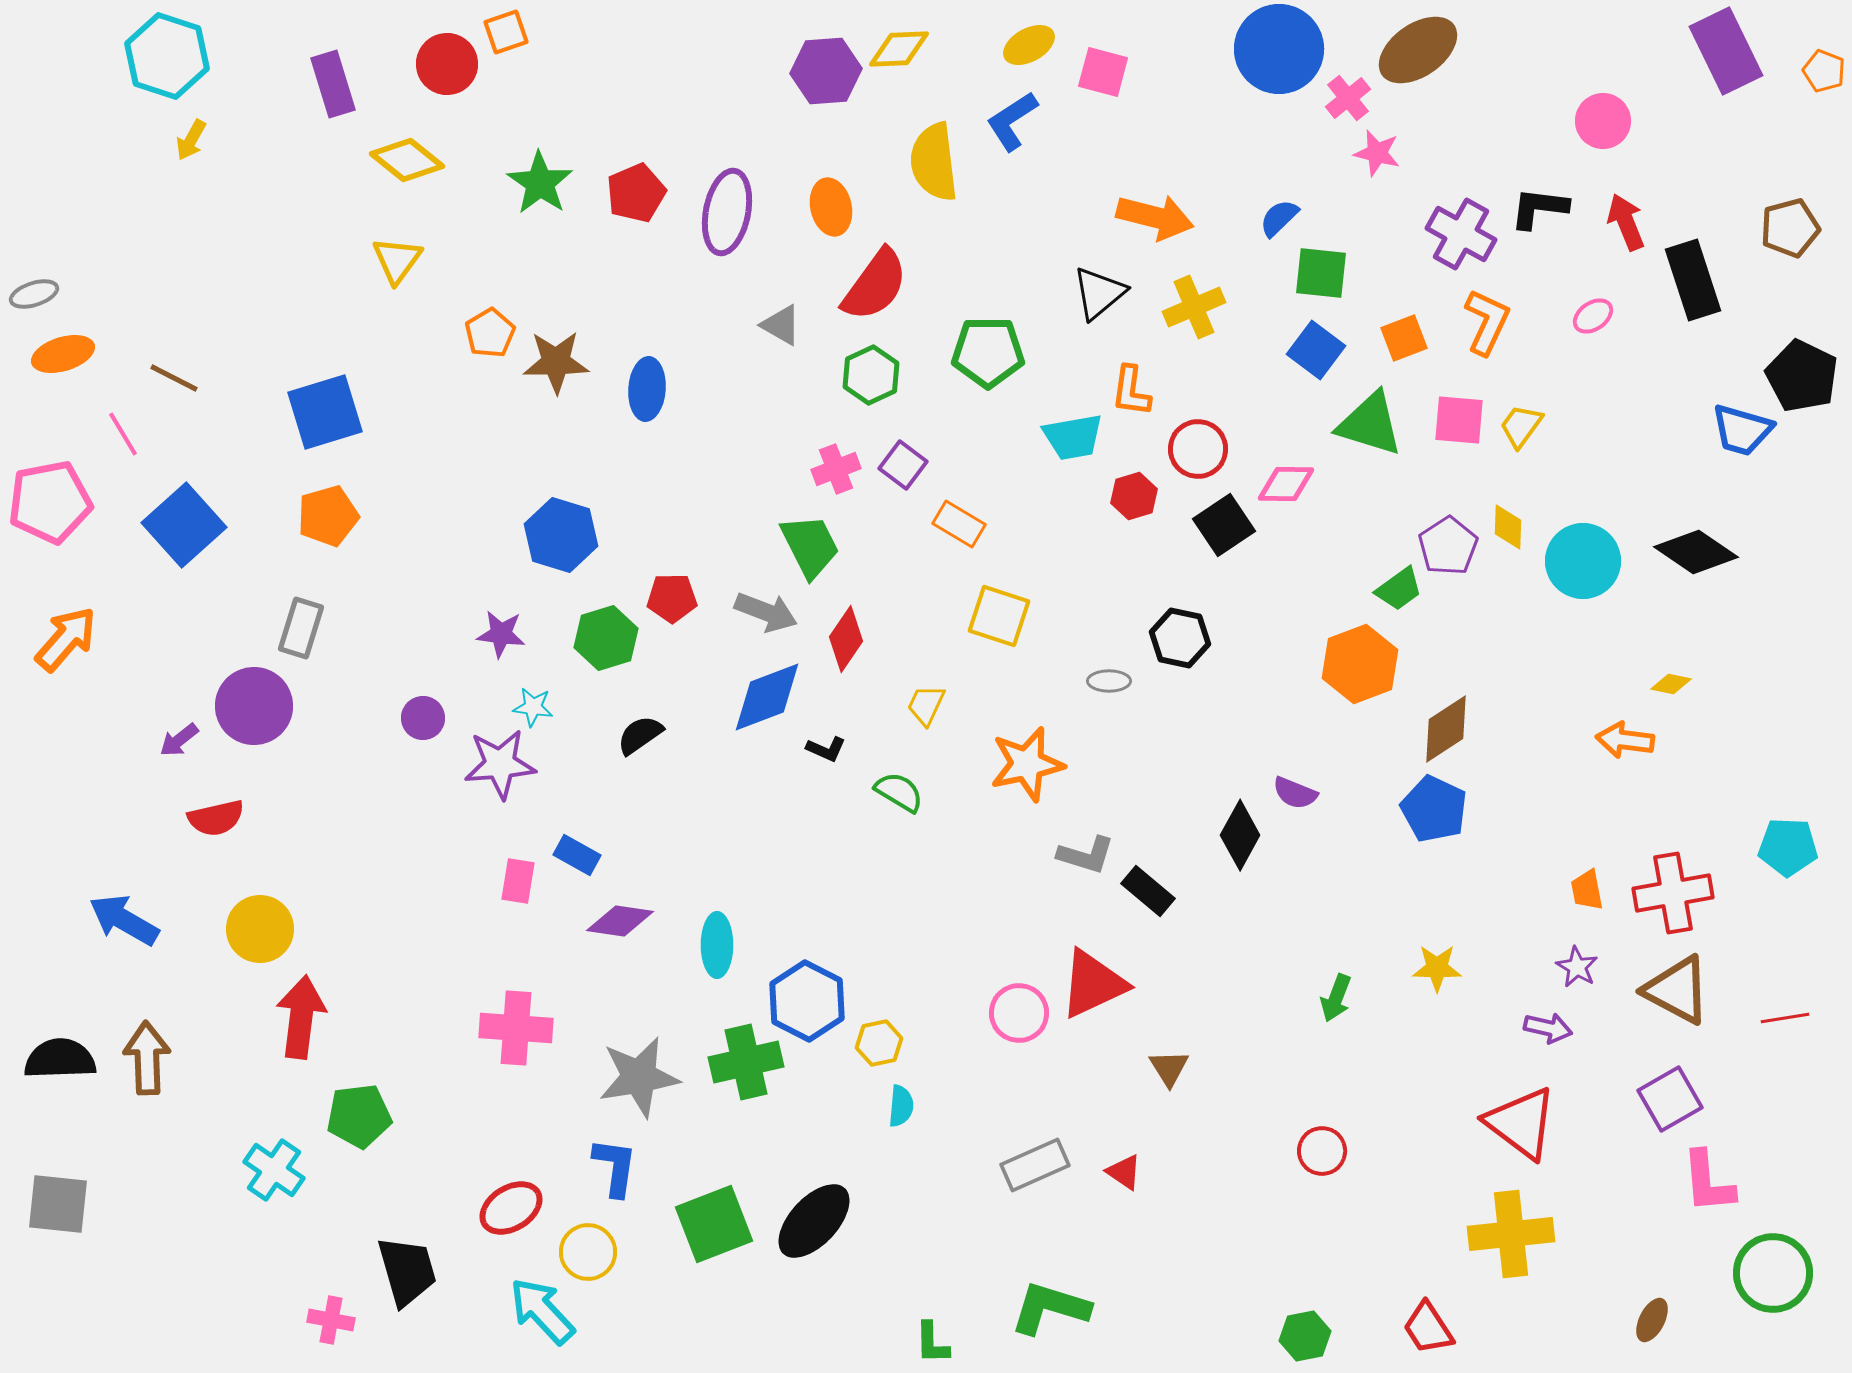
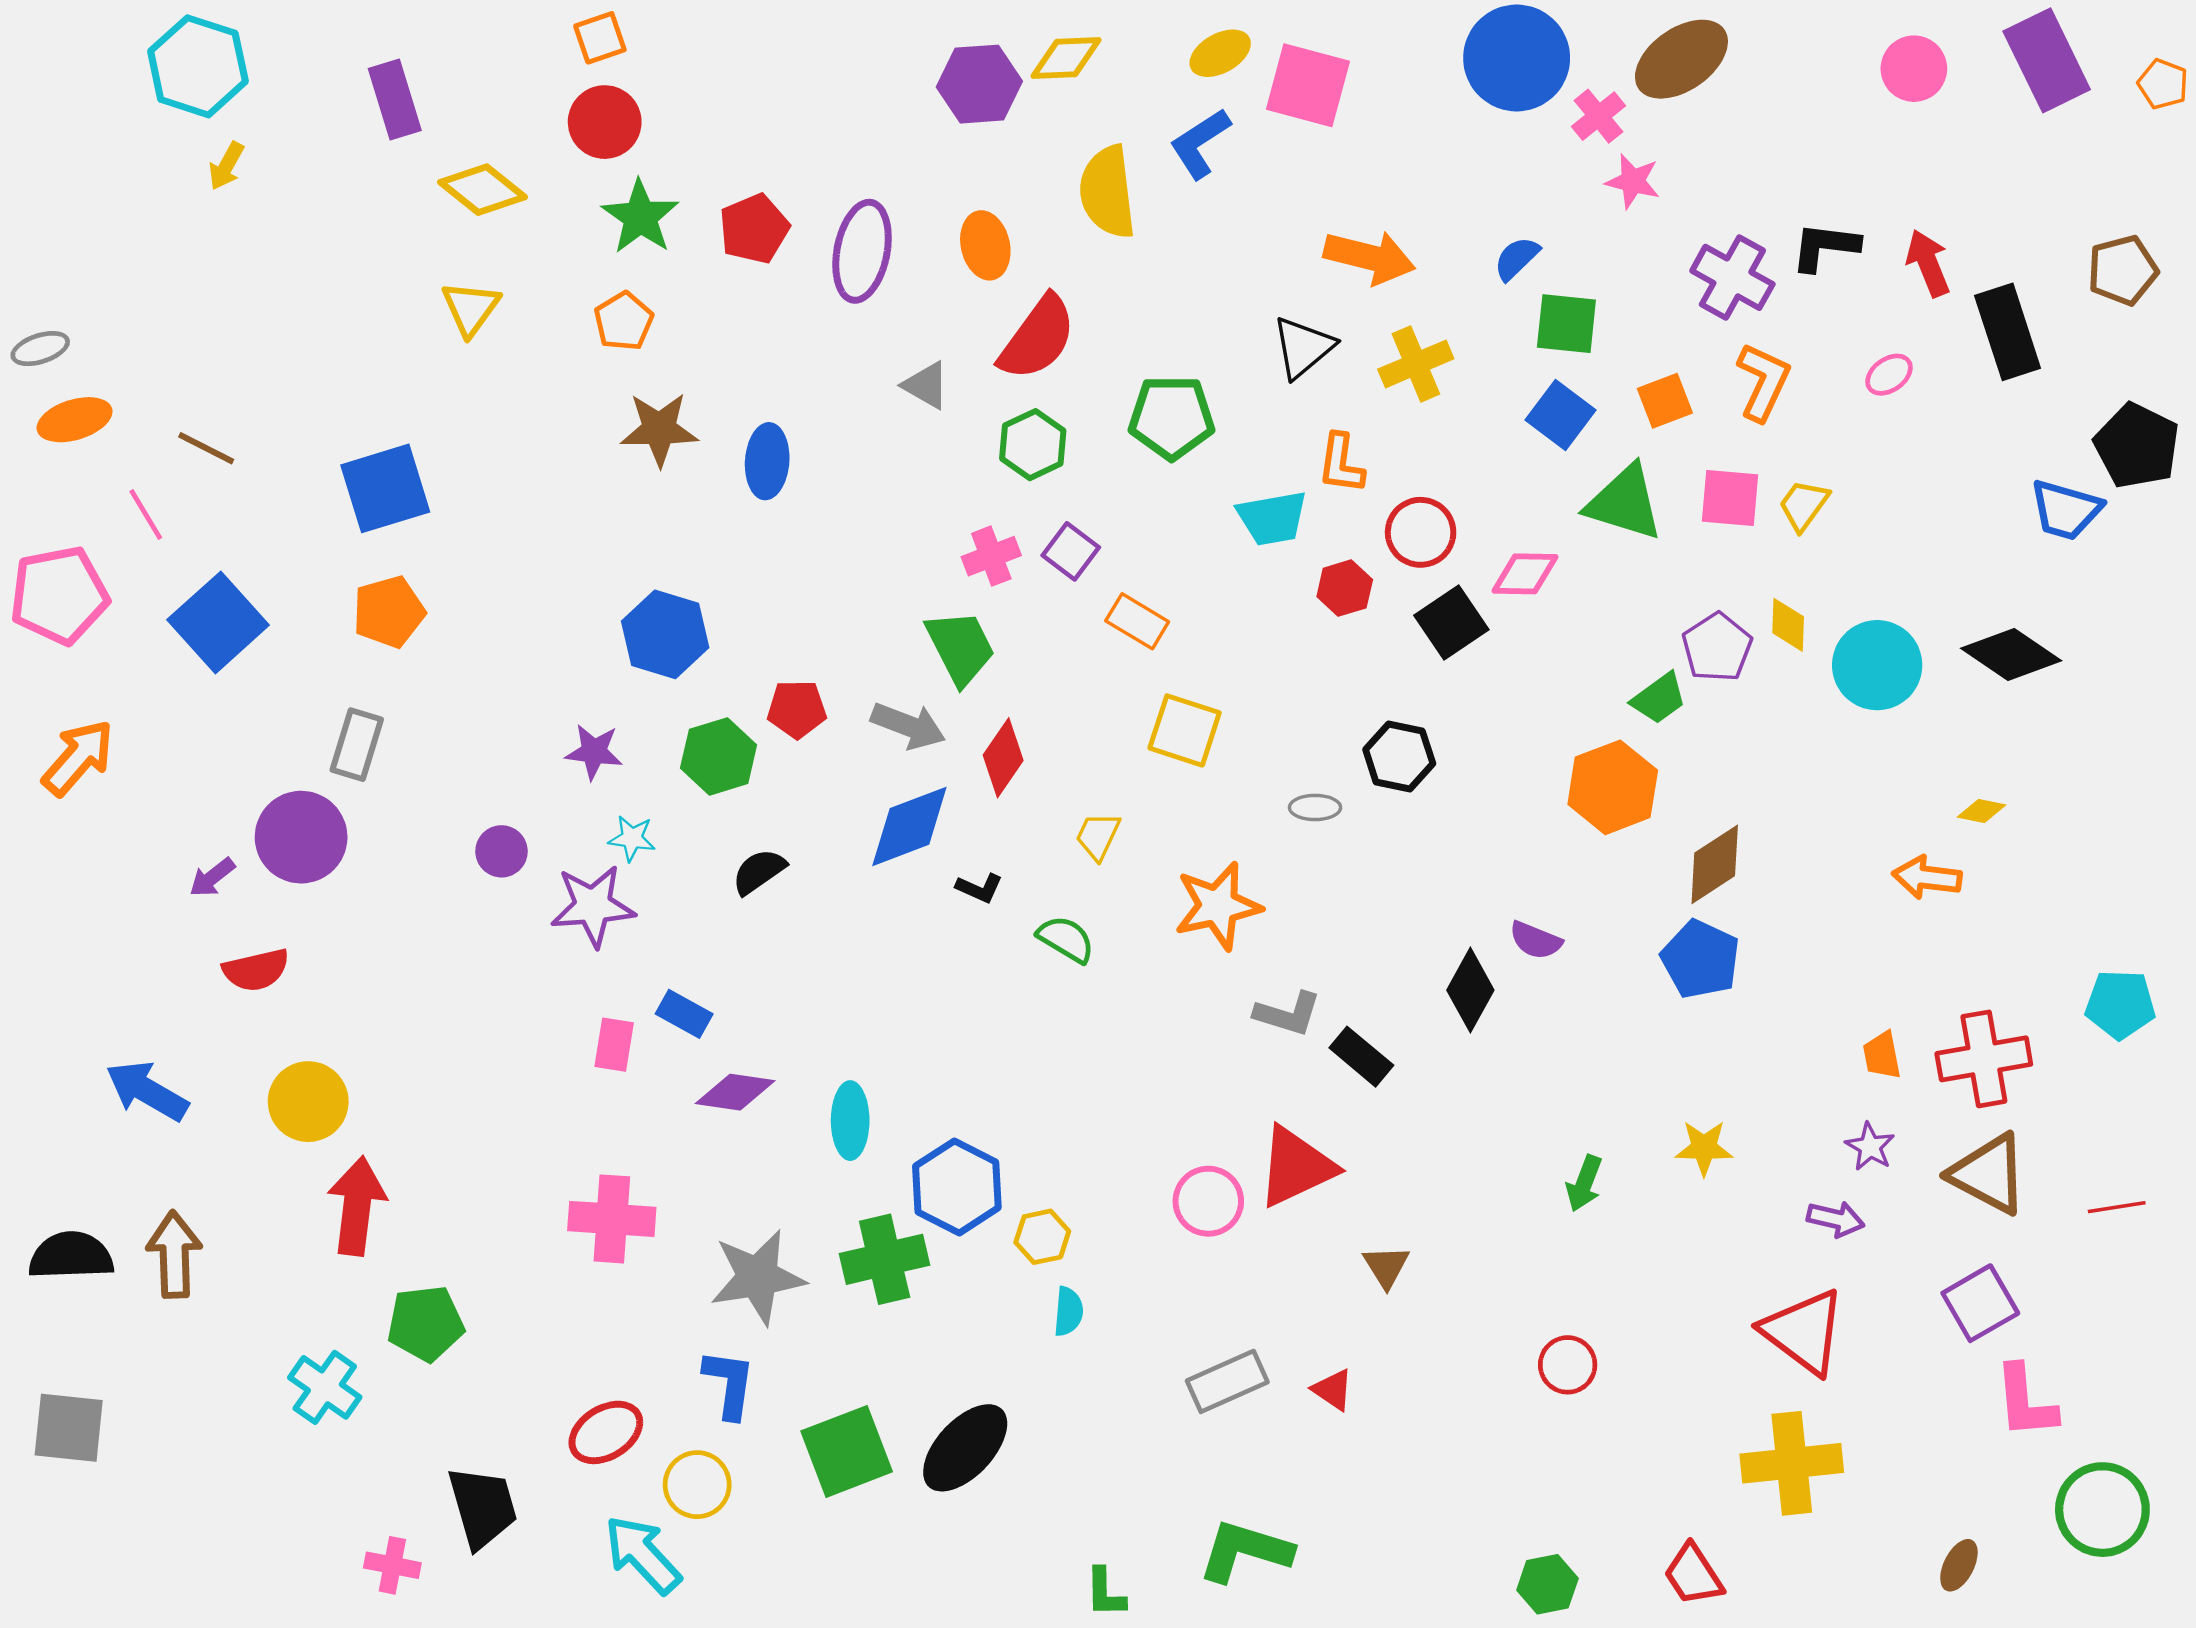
red circle: (447, 64) -> (605, 122), moved
pink square: (1103, 72) -> (1308, 85), size x1.4
pink circle: (1603, 121) -> (1914, 69), moved
orange pentagon: (490, 333) -> (624, 321), moved

